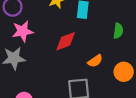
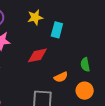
green semicircle: (118, 31) -> (85, 65), moved, turned 152

